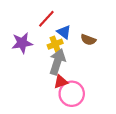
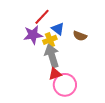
purple star: (22, 43) -> (33, 35), moved
gray arrow: (57, 62) -> (52, 56), turned -35

